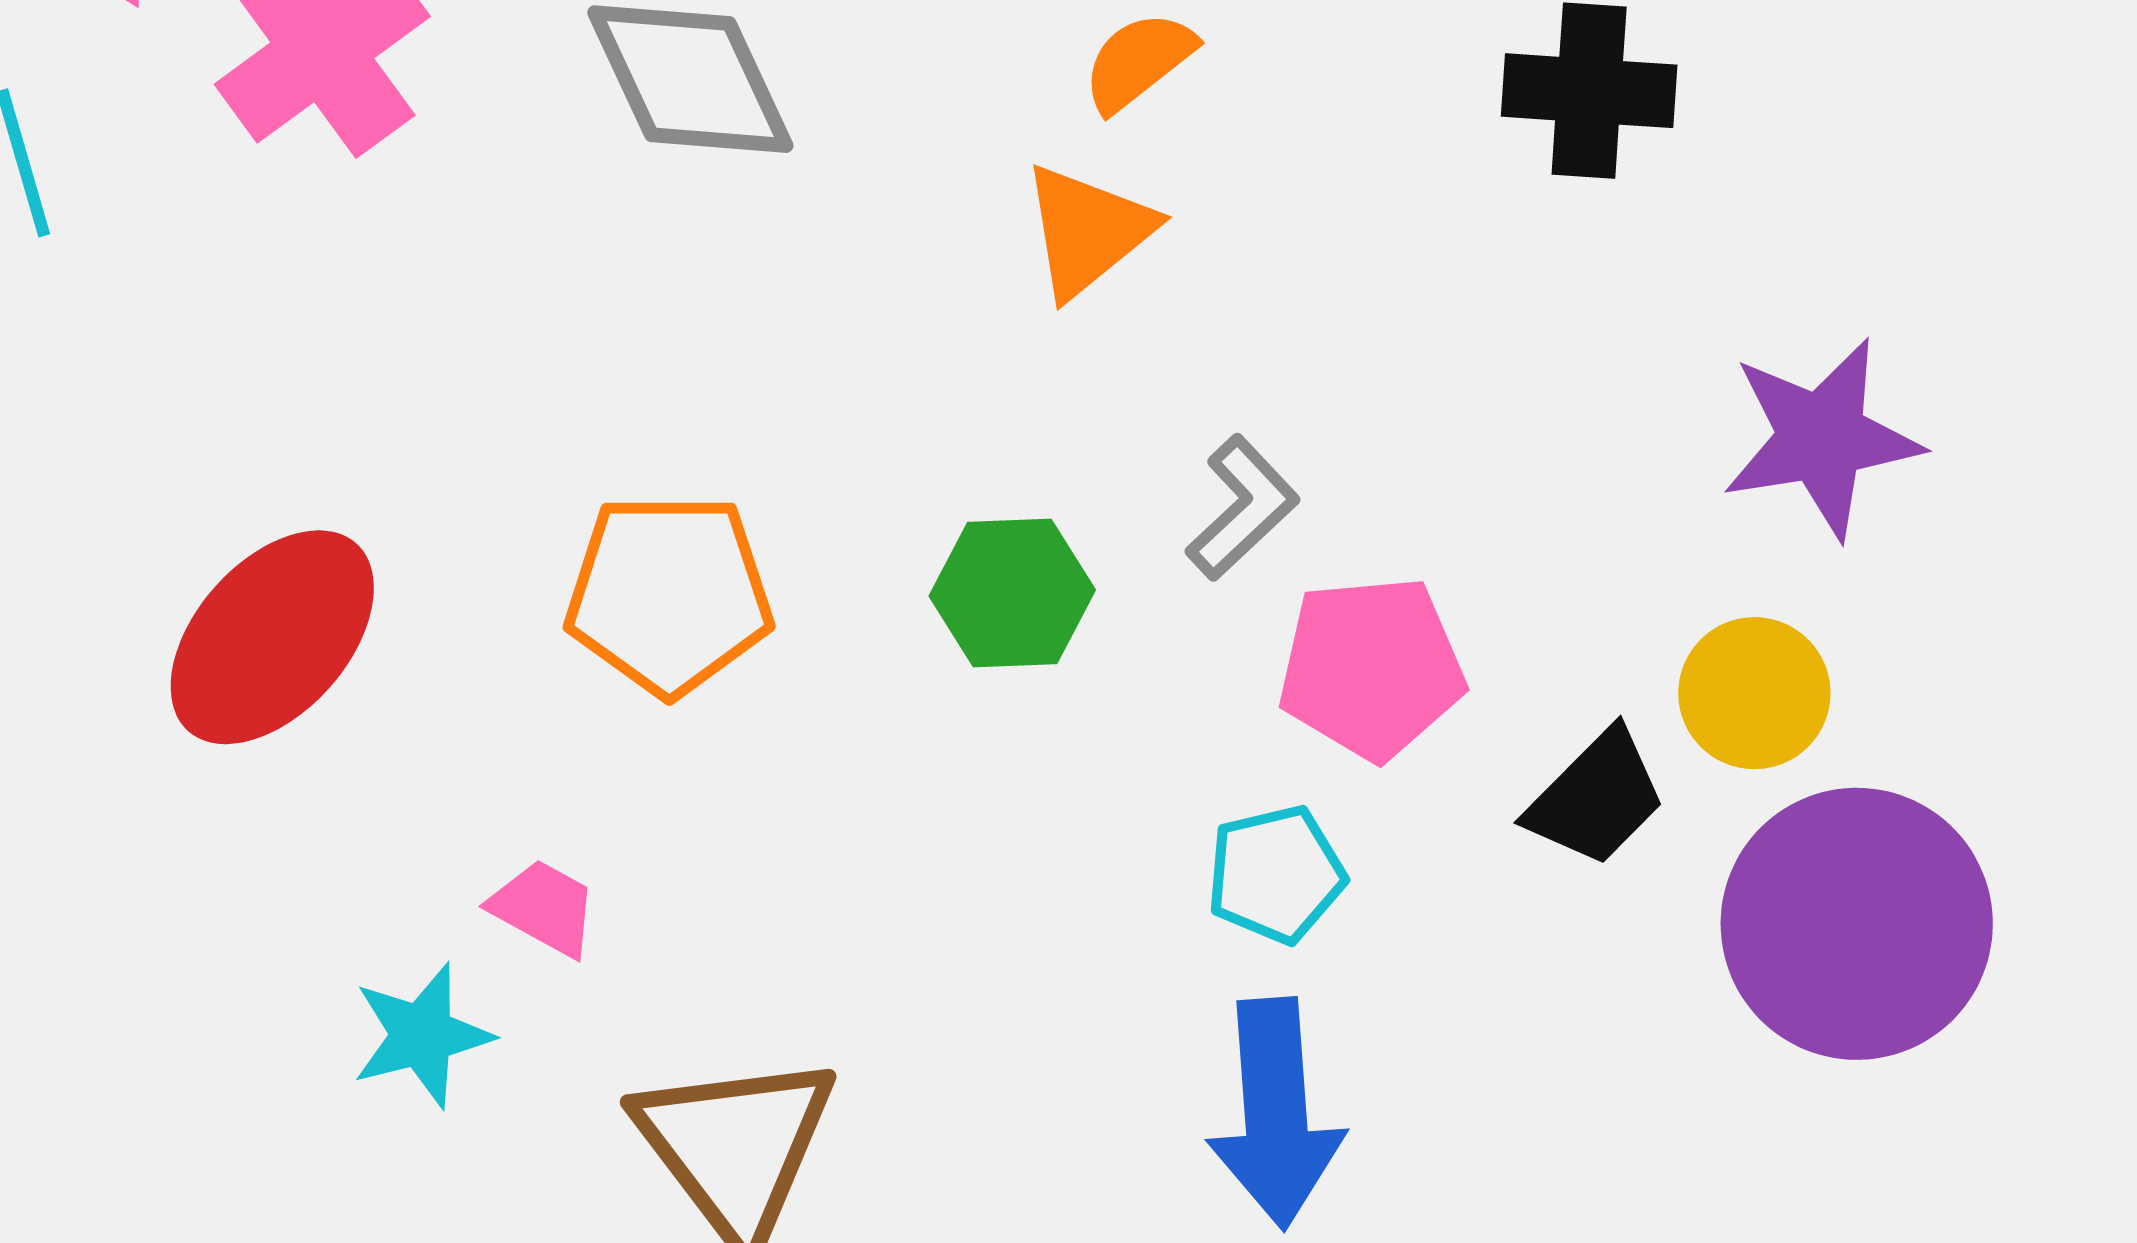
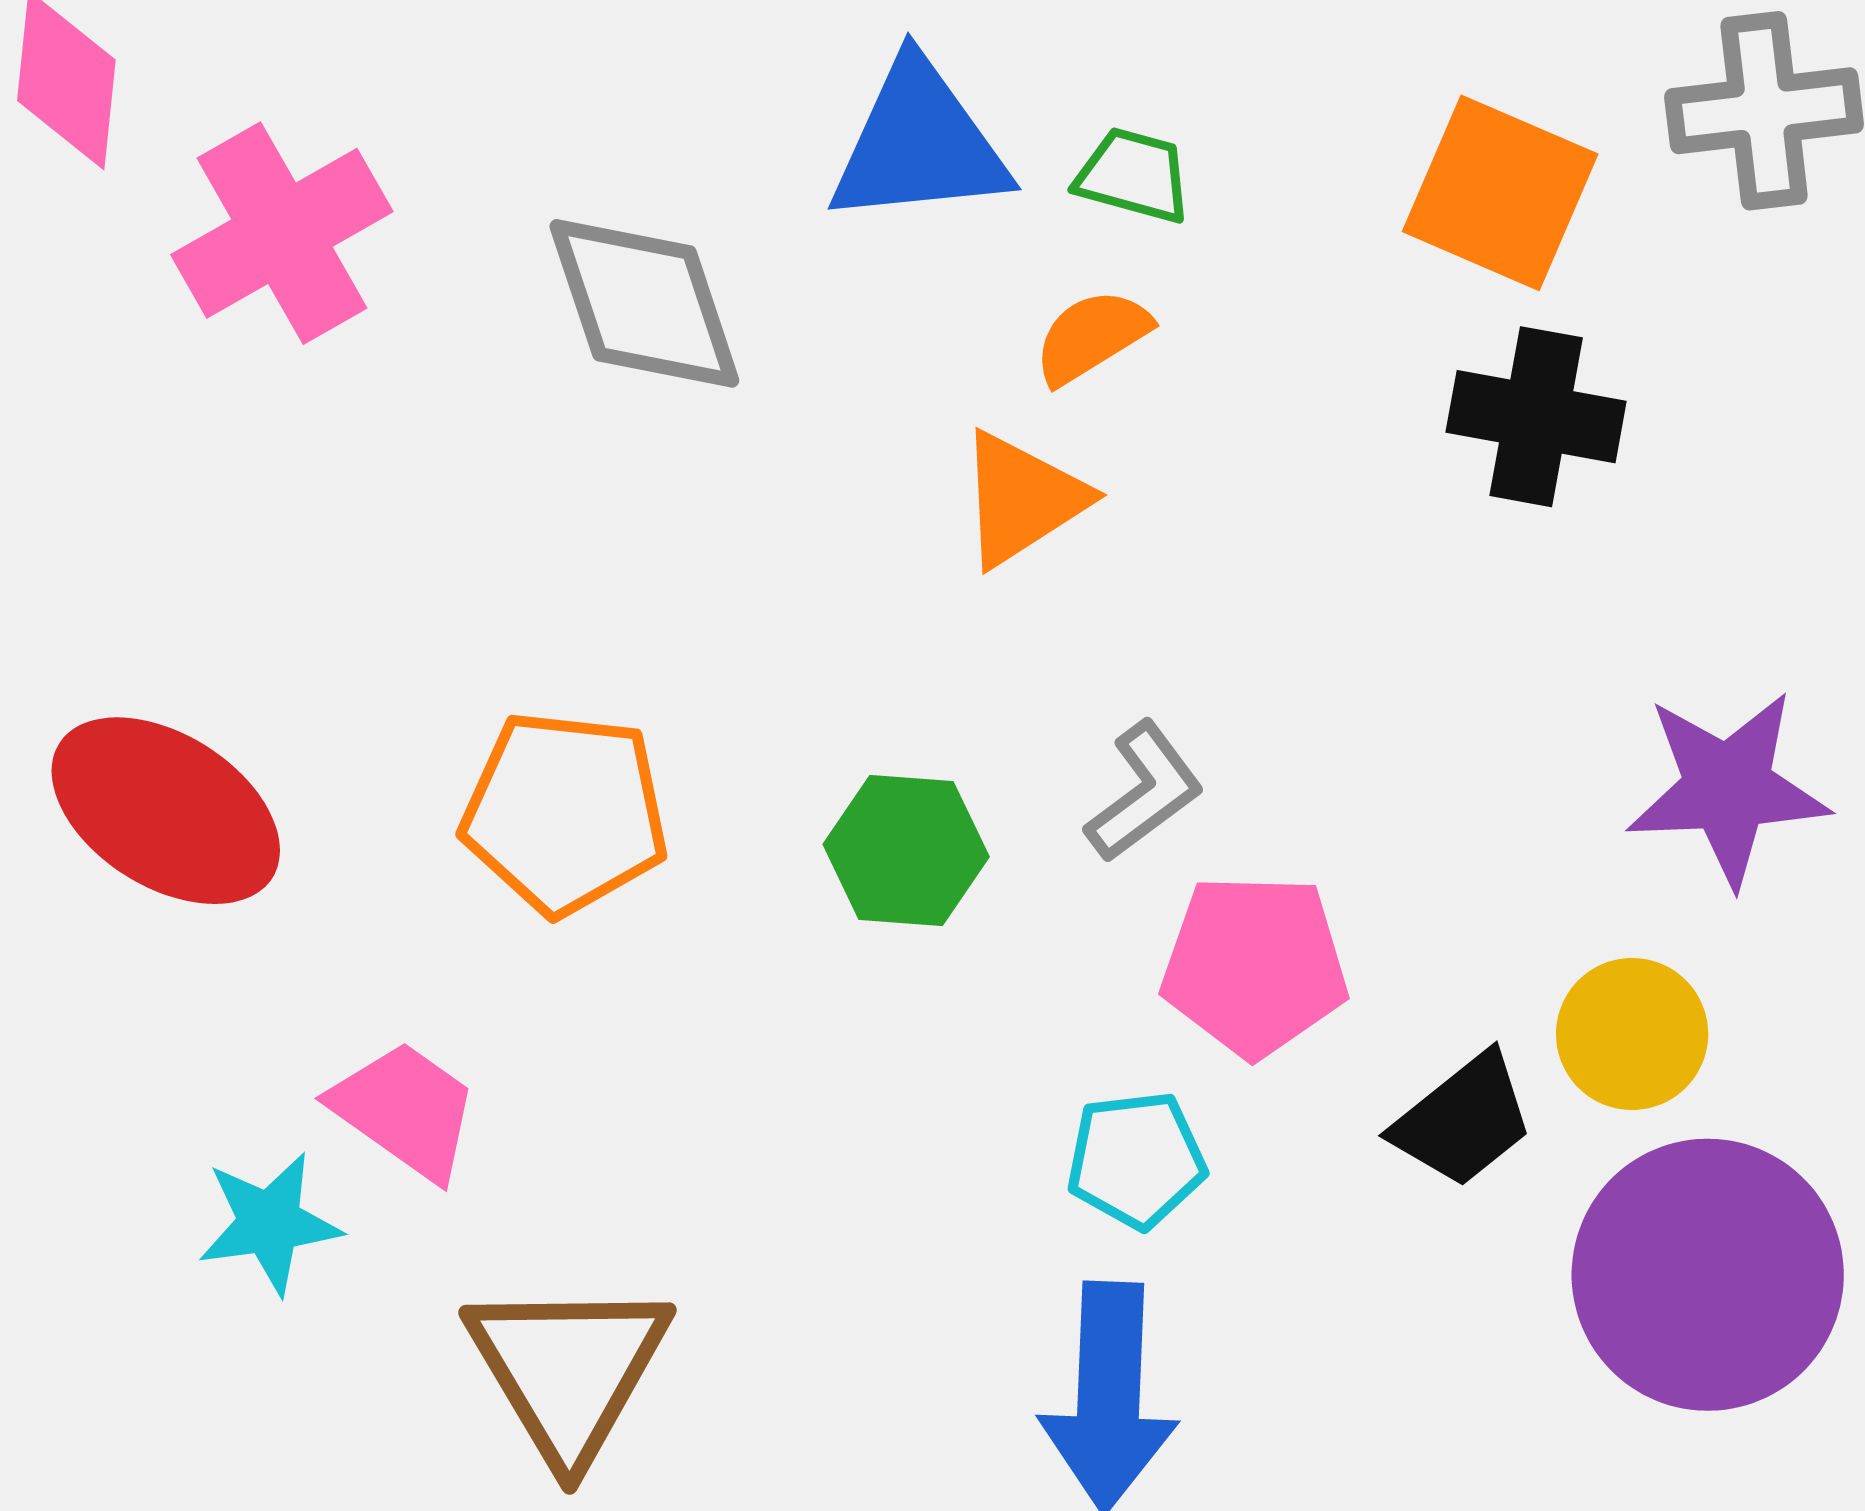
red ellipse: (272, 637) -> (166, 811), turned 74
pink trapezoid: (544, 908) -> (405, 1110), size x1.4

